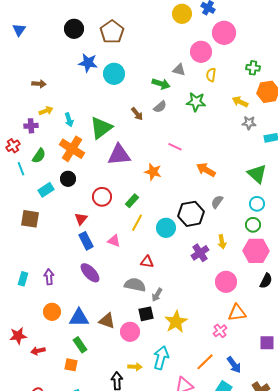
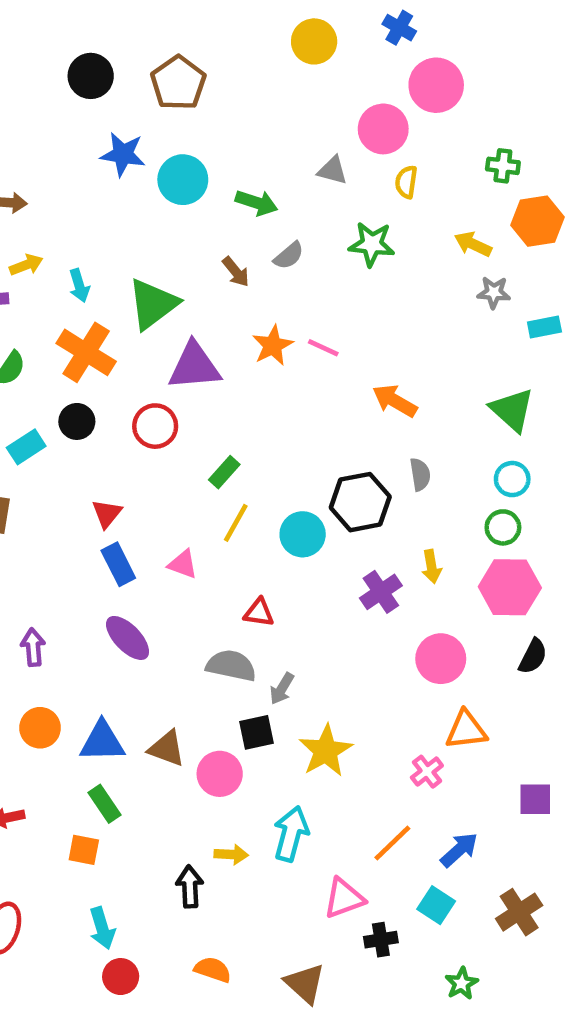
yellow circle: (182, 14) -> (314, 41), moved
green arrow: (161, 84) -> (257, 203), moved
orange star: (153, 172) -> (273, 345), moved, turned 30
red circle: (102, 197) -> (155, 426), moved
gray semicircle: (217, 202) -> (420, 474), turned 136
blue arrow: (234, 365) -> (459, 850), turned -96

